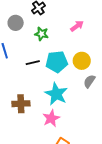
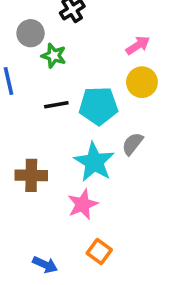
green star: (41, 34) -> (54, 56), moved
yellow circle: (82, 61) -> (142, 82), moved
gray semicircle: (89, 81) -> (133, 144), moved

